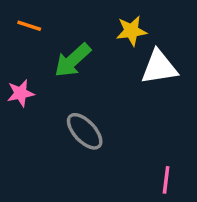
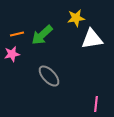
orange line: (29, 26) -> (17, 34), moved, turned -32

